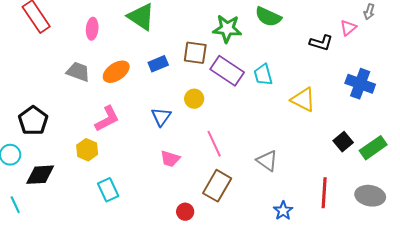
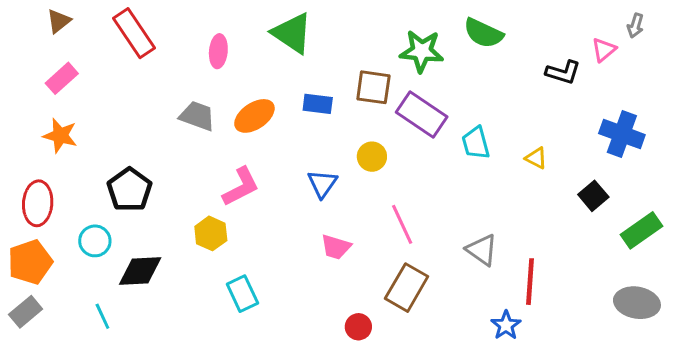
blue rectangle: (158, 64) -> (318, 104), turned 30
cyan trapezoid: (263, 75) -> (476, 143), moved
yellow triangle: (303, 100) -> (536, 158), size x0.6
black square: (343, 142) -> (593, 196), moved
red line: (324, 193) -> (530, 282), moved

